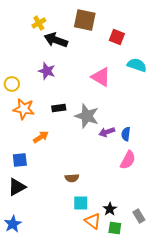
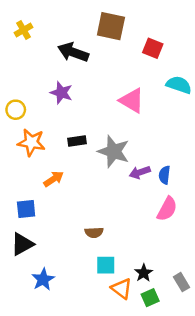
yellow cross: (39, 23) -> (24, 30), moved
blue star: (13, 224) -> (43, 279), moved
green square: (115, 228) -> (150, 298), turned -32

